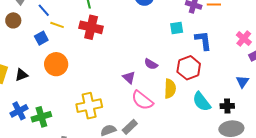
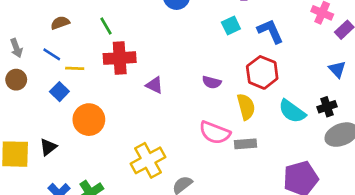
purple triangle: (129, 77) -> (154, 85), moved
gray rectangle: (130, 127) -> (245, 144), moved, turned 56

